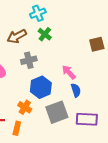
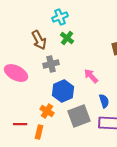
brown arrow: (17, 36) -> (39, 40), turned -90
blue semicircle: (76, 90) -> (104, 101), moved

